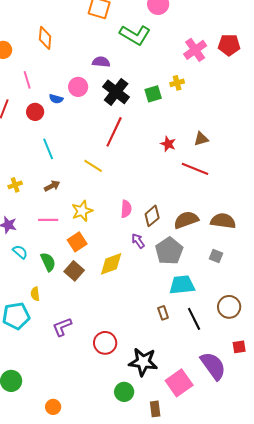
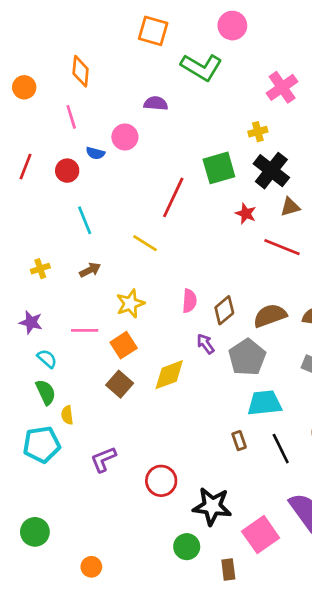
pink line: (27, 80) -> (71, 117), moved
black cross: (116, 92) -> (271, 171), moved
green square: (153, 94) -> (219, 168), moved, size x1.4
pink line: (48, 220) -> (85, 330), moved
green semicircle: (48, 262) -> (46, 392), moved

